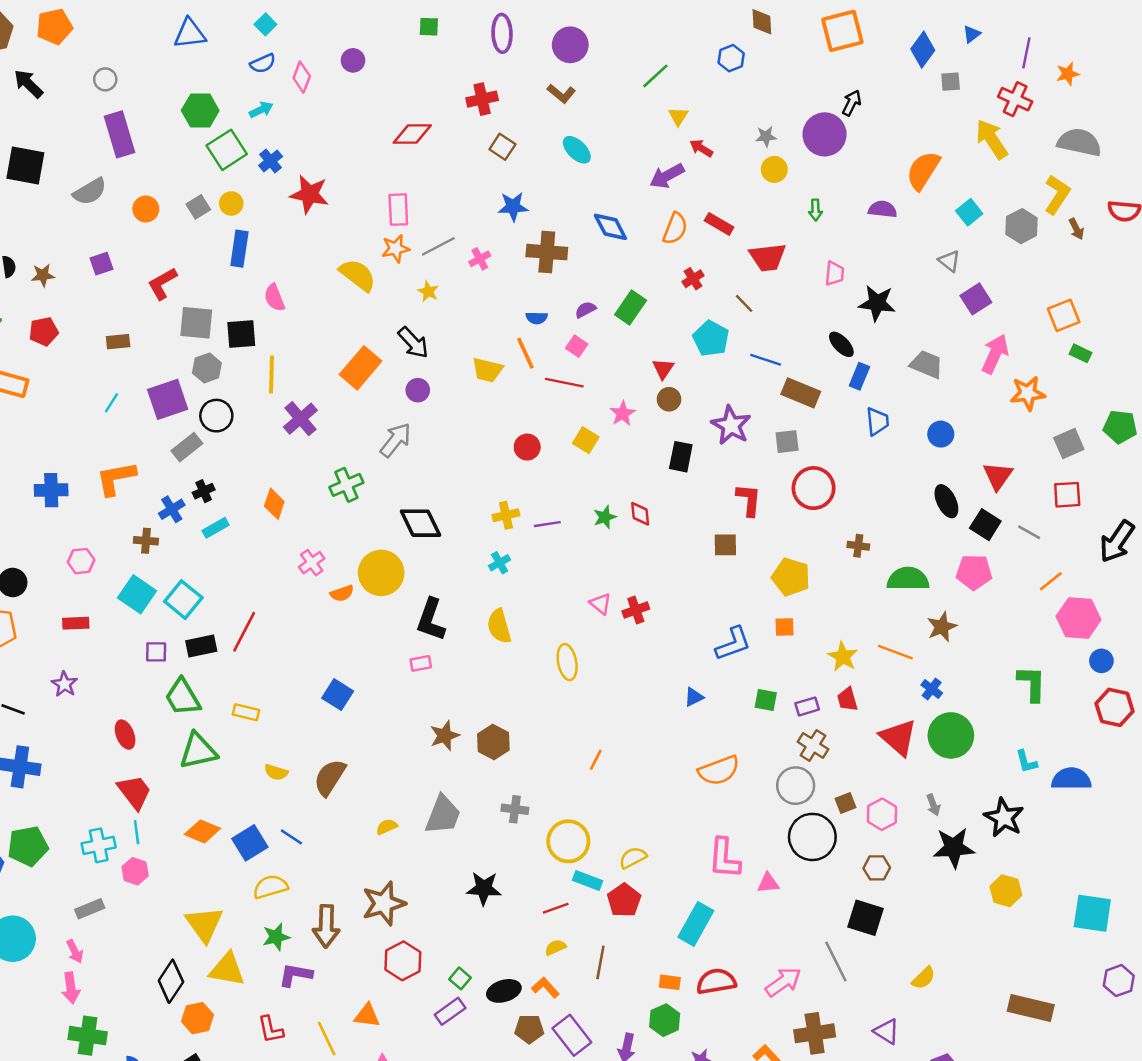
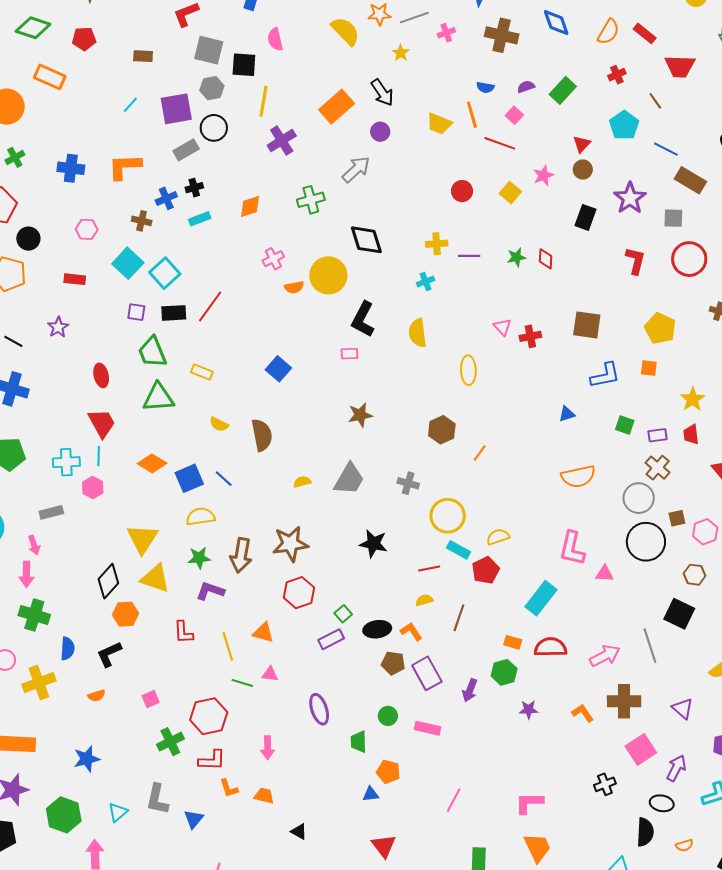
orange diamond: (274, 504) -> (250, 206), turned 45
brown square: (725, 545) -> (587, 325), moved, size x1.4
brown hexagon: (493, 742) -> (442, 430), moved
brown semicircle: (330, 777) -> (262, 435), turned 128

